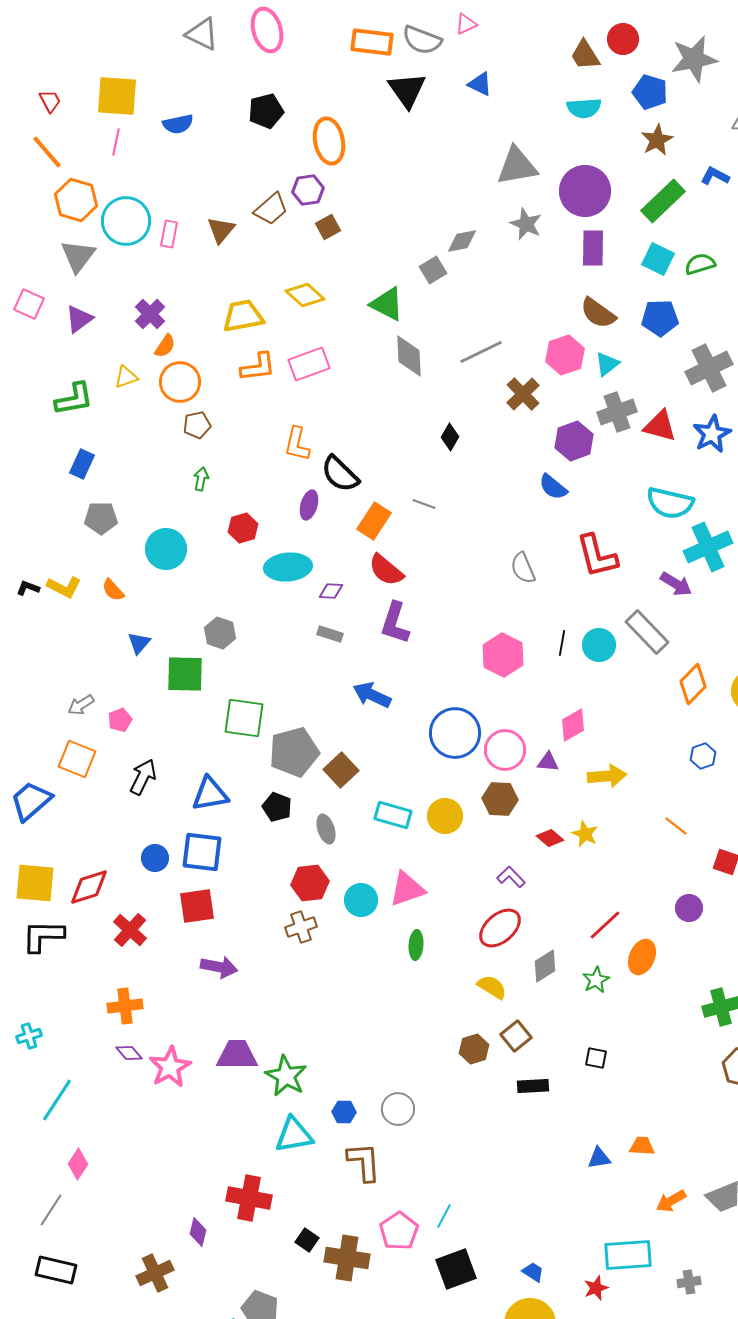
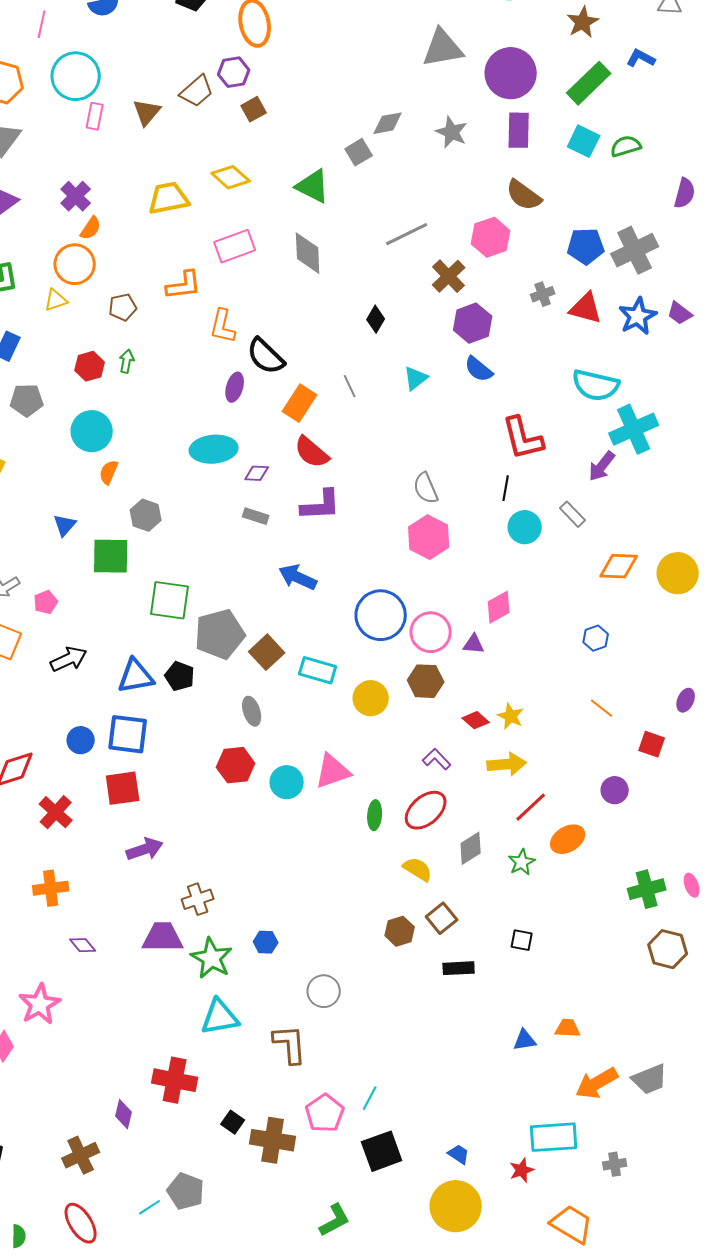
cyan circle: (126, 221) -> (76, 76), moved
gray star: (526, 224) -> (452, 132), moved
blue pentagon: (660, 318) -> (586, 246), moved
gray diamond: (409, 356) -> (308, 253), moved
cyan triangle: (607, 364) -> (416, 378), moved
orange L-shape: (258, 367) -> (184, 285), moved
yellow triangle: (126, 377) -> (56, 300), moved
orange circle: (180, 382) -> (75, 264), moved
gray cross: (617, 412) -> (543, 294), size x0.6
purple hexagon: (574, 441) -> (473, 323), moved
gray line: (424, 504) -> (350, 386), turned 45
red hexagon: (243, 528) -> (90, 366), moved
gray semicircle: (523, 568) -> (426, 488), moved
purple arrow: (676, 584) -> (602, 466), turned 96
orange semicircle: (113, 590) -> (109, 472), moved, turned 65
purple L-shape: (395, 623) -> (321, 505), turned -111
gray rectangle: (647, 632) -> (573, 514), size x0.6
black line: (562, 643) -> (506, 488), moved
orange diamond: (693, 684) -> (619, 566), turned 48
blue hexagon: (703, 756) -> (596, 638), moved
yellow arrow: (607, 776) -> (507, 764), moved
black arrow: (143, 777) -> (69, 659), turned 39
black pentagon: (277, 807) -> (180, 676), moved
cyan rectangle: (393, 815) -> (318, 670), moved
brown cross: (301, 927) -> (198, 899), moved
green ellipse: (416, 945) -> (375, 815), moved
orange ellipse: (642, 957) -> (568, 839), turned 36
purple arrow: (219, 967) -> (145, 849), turned -30
purple diamond: (129, 1053) -> (83, 945), moved
pink star: (170, 1067) -> (40, 1004), moved
blue hexagon: (344, 1112) -> (266, 942), moved
orange arrow: (671, 1201) -> (597, 1083), size x1.4

